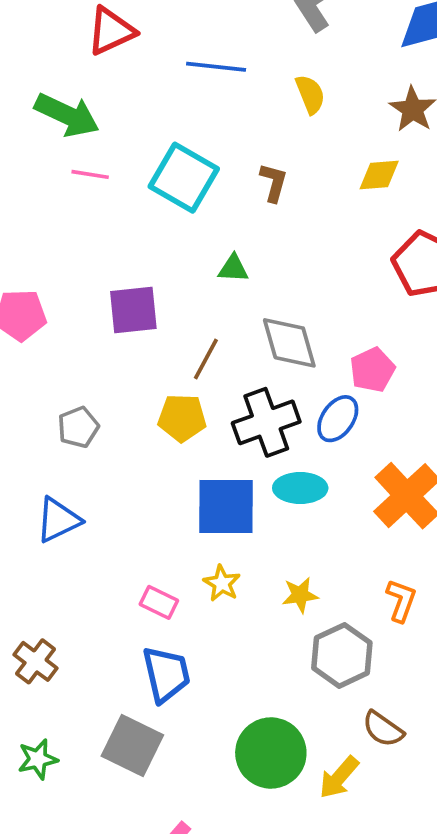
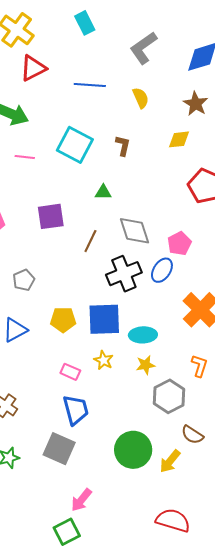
pink line: (90, 174) -> (25, 157), moved
yellow pentagon: (182, 418) -> (63, 320), moved
cyan ellipse: (300, 488) -> (143, 335), moved

